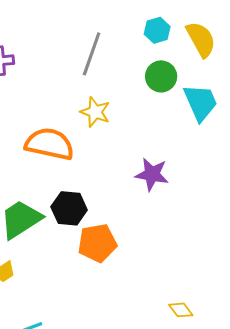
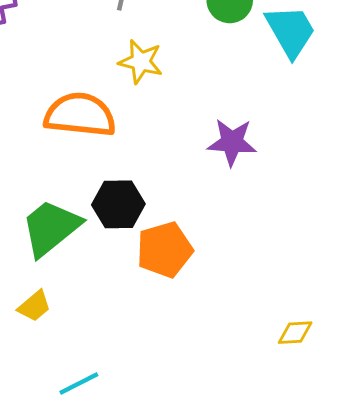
yellow diamond: (181, 310) -> (295, 333), turned -50

